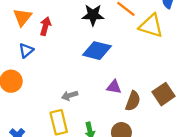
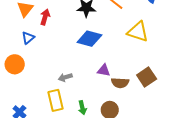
yellow triangle: (151, 26) -> (138, 32), moved
brown semicircle: (133, 101) -> (120, 83), turned 72

